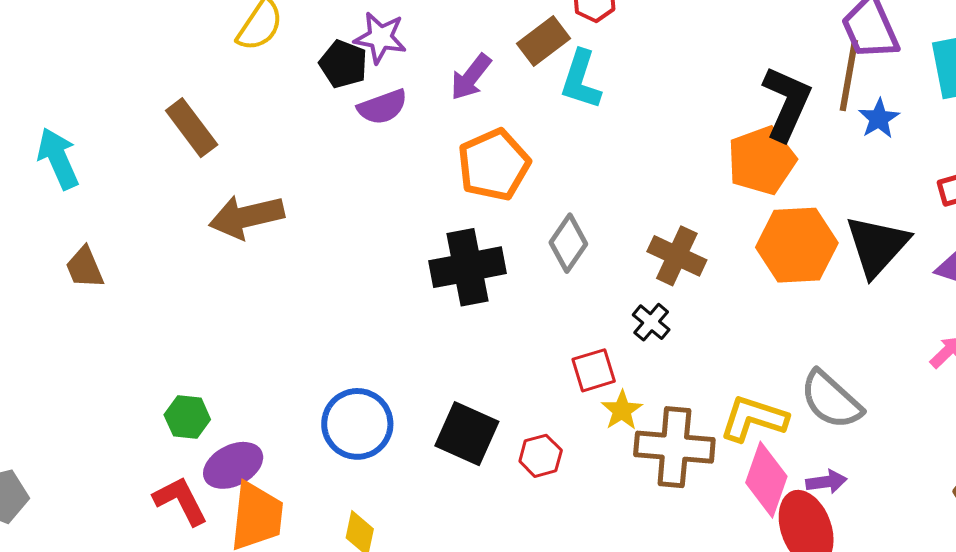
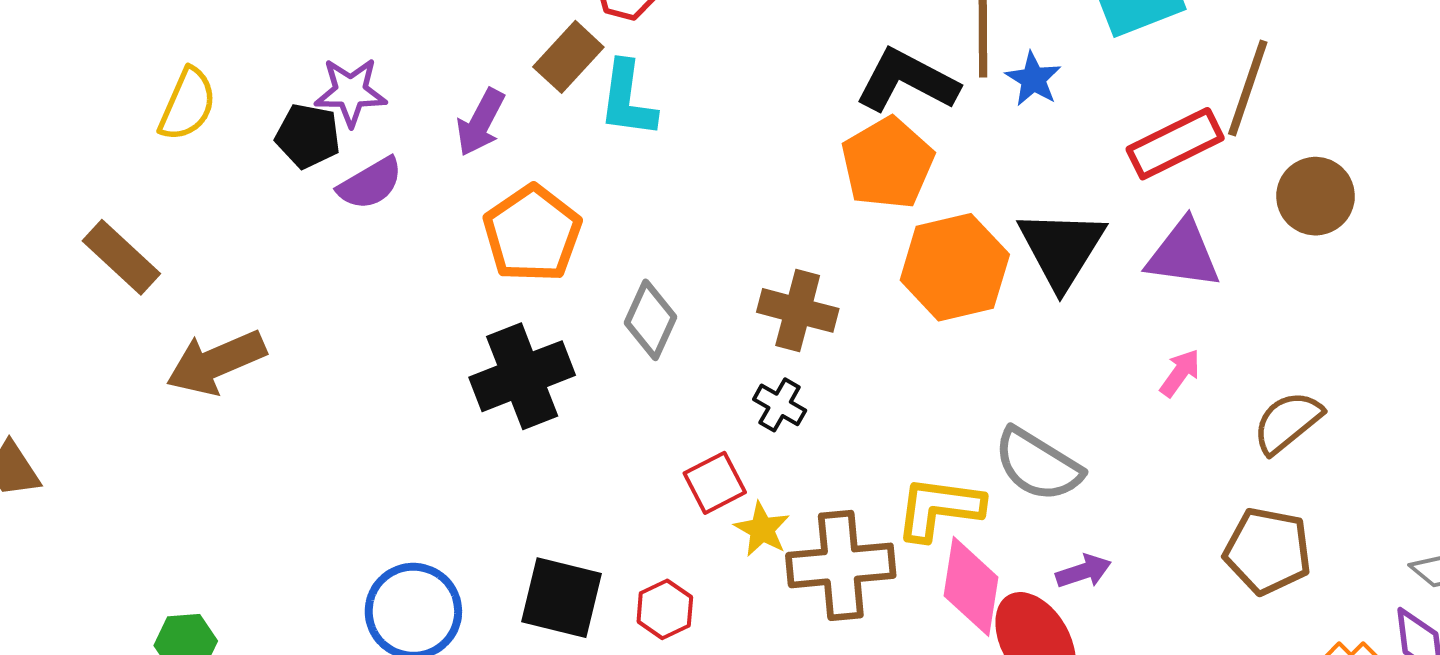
black L-shape: (787, 103) -> (907, 81), turned -76
purple arrow: (826, 482) -> (1084, 571), moved

